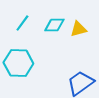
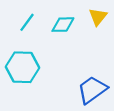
yellow triangle: (78, 29) -> (98, 17), moved, turned -36

